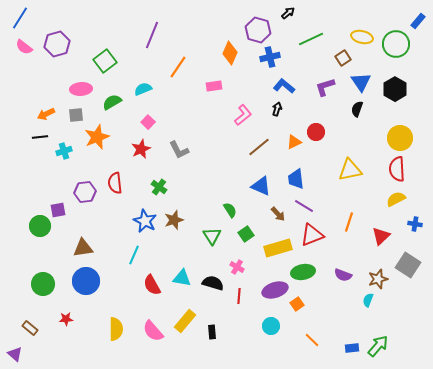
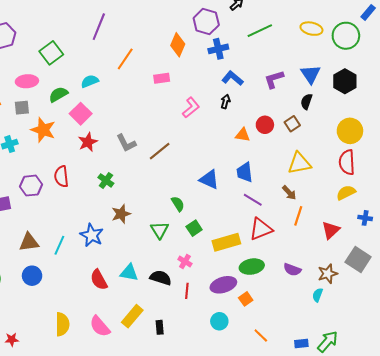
brown square: (343, 58) -> (292, 124), moved
pink square: (148, 122) -> (81, 114), moved, size x1.5
orange star: (97, 137) -> (43, 130), turned -30
orange triangle: (294, 142) -> (243, 135), turned 35
brown line: (259, 147) -> (160, 151), moved
brown arrow: (278, 214) -> (289, 193), moved
blue star: (145, 221) -> (92, 235), moved
cyan line: (134, 255) -> (59, 245), moved
blue circle: (86, 281) -> (32, 276), size x0.7
red star: (66, 319) -> (12, 339), moved

